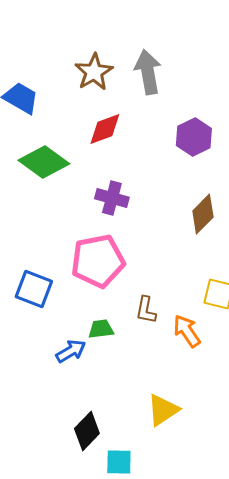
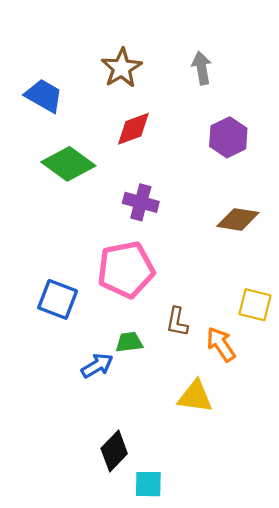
gray arrow: (148, 72) -> (202, 68), moved, size x0.7
brown diamond: (203, 214) -> (238, 219), turned 54
yellow triangle: (163, 410) -> (195, 397), moved, turned 42

